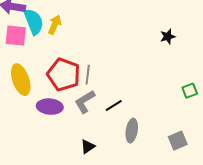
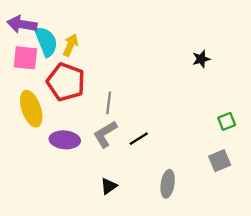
red pentagon: (64, 75) -> (66, 82), moved
gray ellipse: (132, 131) -> (168, 184), moved
gray square: (178, 141) -> (220, 161), moved

